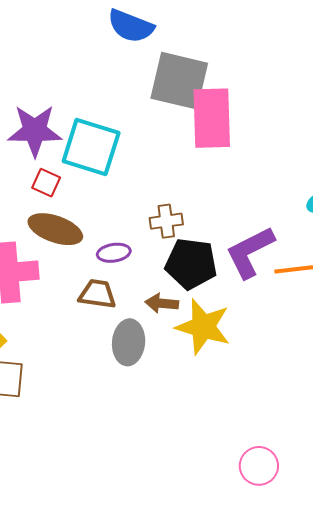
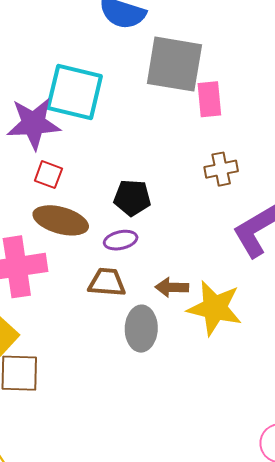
pink rectangle: (212, 118) -> (209, 99), size x0.6
cyan square: (91, 147) -> (75, 92), moved
brown cross: (166, 221) -> (221, 169), moved
black pentagon: (191, 264) -> (132, 198), moved, size x0.7

